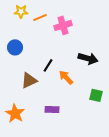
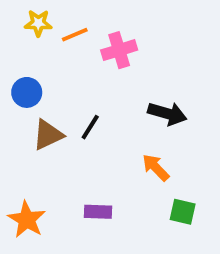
orange arrow: (66, 77) -> (156, 167), moved
brown triangle: (29, 80) -> (48, 135), moved
green square: (96, 95) -> (183, 212), moved

